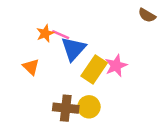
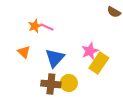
blue triangle: (73, 49) -> (55, 58), moved
yellow rectangle: (94, 69) -> (99, 63), moved

